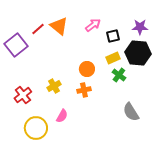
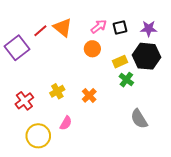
black square: (113, 36) -> (120, 28), moved
orange circle: (87, 69) -> (92, 49), moved
orange cross: (84, 90) -> (89, 95), turned -32

